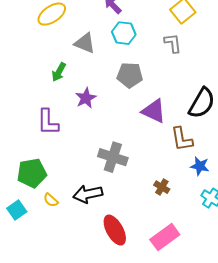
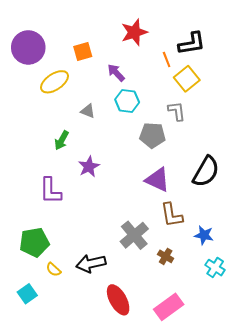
gray triangle: (85, 43) -> (88, 111), size x0.7
gray pentagon: (130, 75) -> (152, 135), moved
brown L-shape: (182, 139) -> (172, 215), moved
gray cross: (113, 157) -> (134, 235), moved, turned 32
cyan square: (17, 210) -> (27, 294), moved

